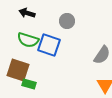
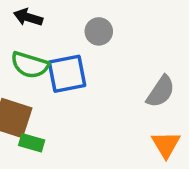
blue square: (49, 45) -> (67, 74), turned -30

